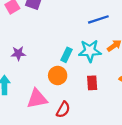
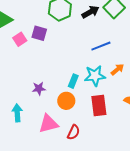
purple star: (18, 53) -> (39, 89), moved
red rectangle: (92, 83) -> (99, 106), size x1.5

